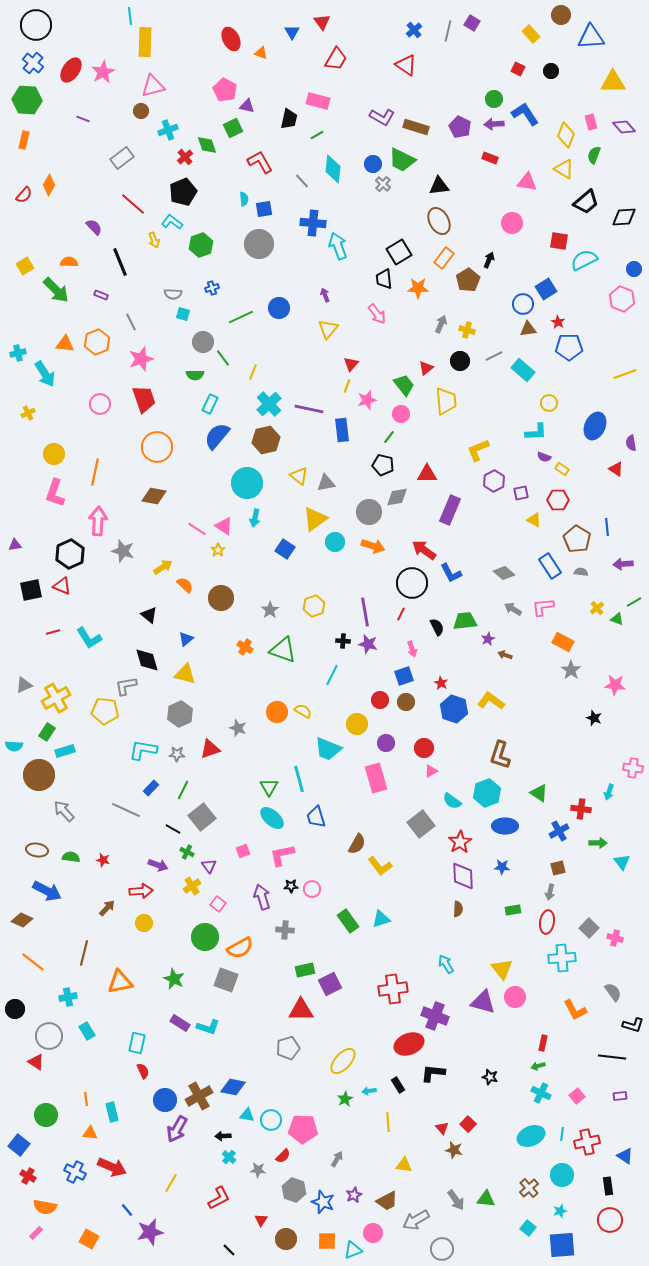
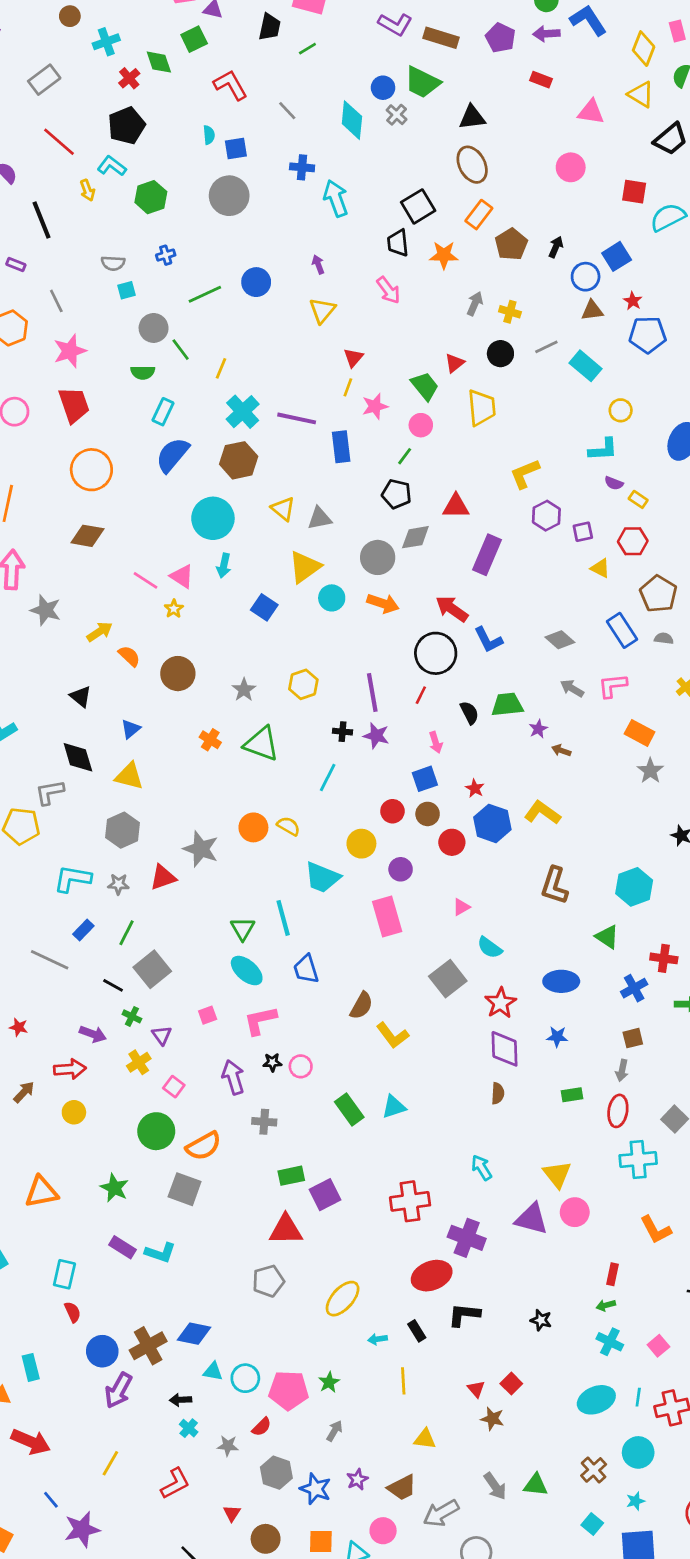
cyan diamond: (333, 169) -> (352, 120), moved
blue cross: (313, 223) -> (302, 167), size x0.7
black arrow: (489, 260) -> (556, 247), moved
cyan square: (183, 314) -> (127, 290), turned -32
gray star: (238, 728) -> (201, 849), size x1.5
red circle: (424, 748) -> (452, 842), moved
cyan hexagon: (487, 793) -> (634, 887), moved
green star: (345, 1099) -> (329, 1382), moved

